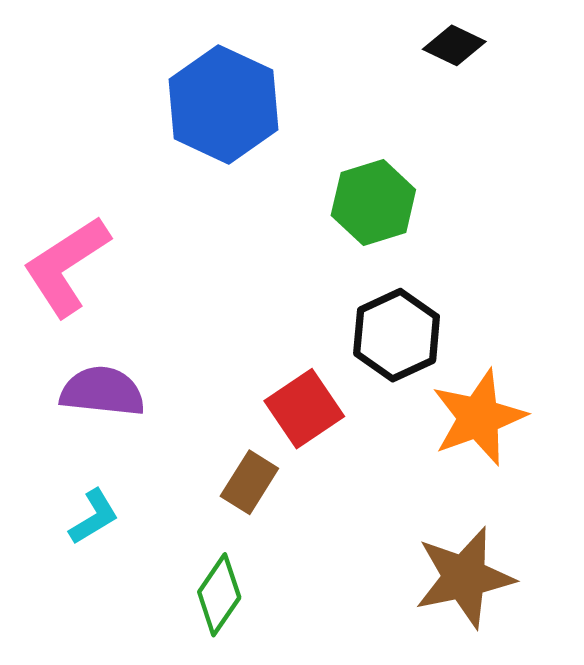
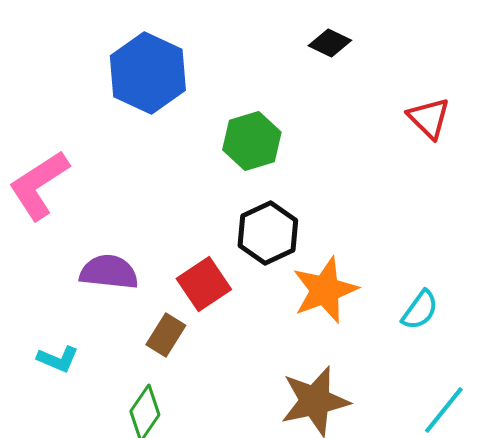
black diamond: (454, 45) -> (330, 43), moved
purple semicircle: (102, 391) -> (109, 272), moved
cyan L-shape: (94, 517) -> (58, 359), turned 54

